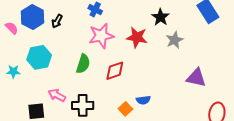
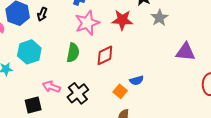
black cross: (83, 105) -> (78, 93), turned -30

